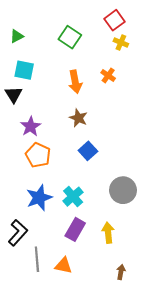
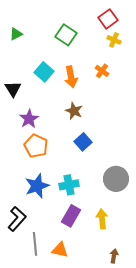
cyan square: (24, 70) -> (44, 72), moved, turned 30
cyan cross: (73, 197) -> (69, 185), turned 30

